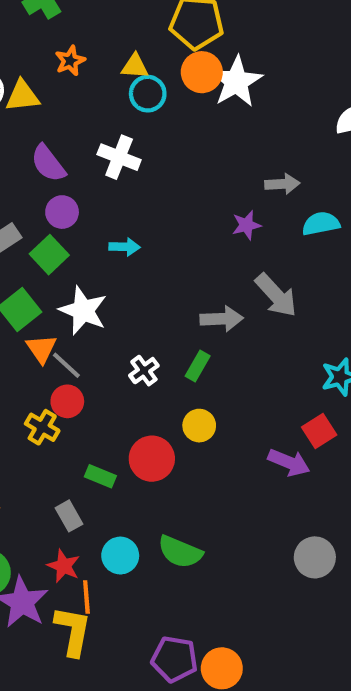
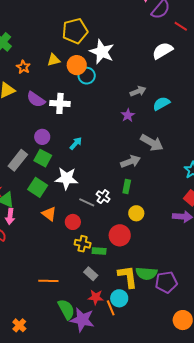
orange circle: (202, 72) -> (77, 65), moved
cyan circle: (148, 94) -> (87, 76), moved
purple semicircle: (48, 163) -> (36, 99), moved
cyan arrow: (125, 247) -> (76, 143), turned -32
orange triangle: (41, 349) -> (49, 214), moved
gray line: (66, 365) -> (87, 202), moved
yellow cross: (42, 427) -> (83, 244), moved
cyan circle: (120, 556) -> (119, 298), moved
yellow L-shape: (73, 631) -> (128, 277), moved
purple pentagon: (174, 659) -> (166, 282), moved

